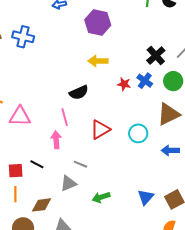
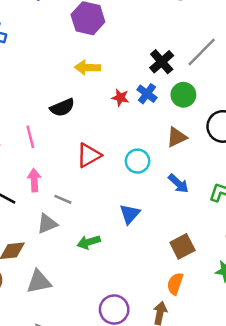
brown triangle: (169, 114) -> (177, 137), size x0.7
pink line: (65, 117) -> (30, 137), moved
pink arrow: (56, 140) -> (34, 180), moved
blue arrow: (170, 150) -> (178, 184), turned -138
blue triangle: (146, 197) -> (130, 214), moved

